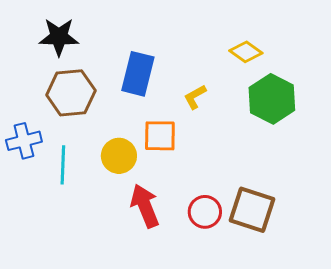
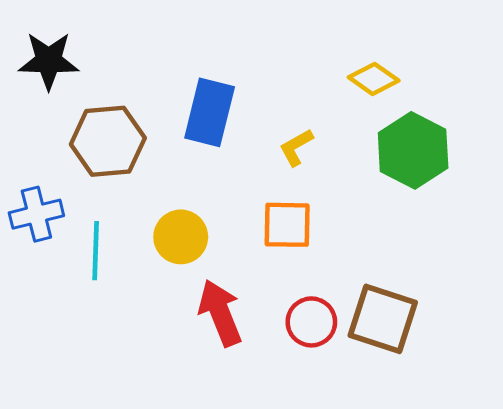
black star: (59, 37) -> (49, 61), moved
orange square: (160, 136) -> (287, 225), moved

